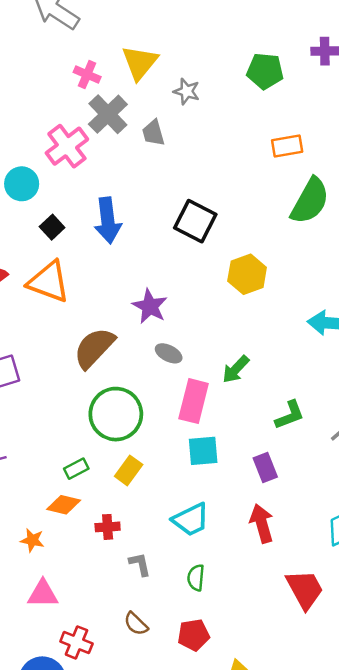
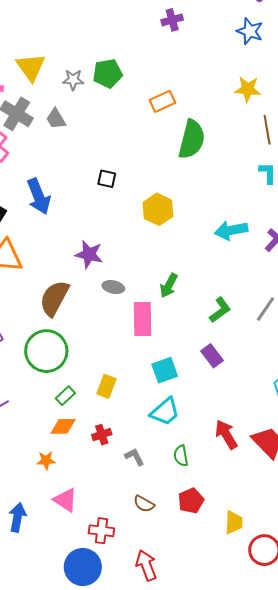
green pentagon: (265, 71) -> (108, 73), moved
black square: (195, 221) -> (107, 179), size x0.6
green circle: (116, 414) -> (46, 351), moved
cyan square: (203, 451) -> (165, 370), moved
red arrow: (262, 523) -> (226, 435), moved
pink triangle: (43, 594) -> (65, 500), turned 48

